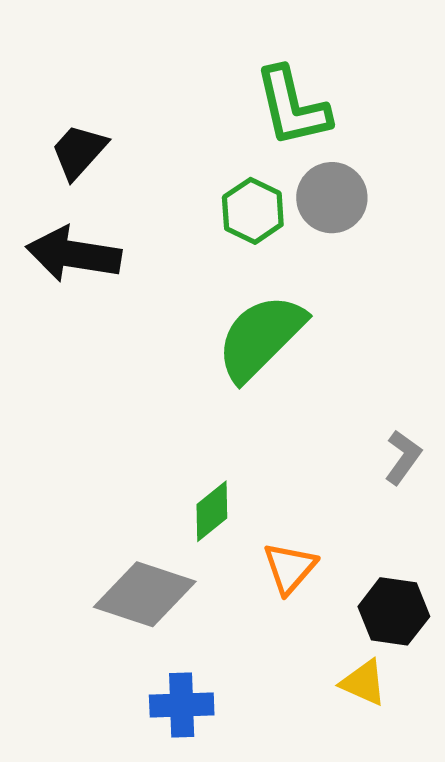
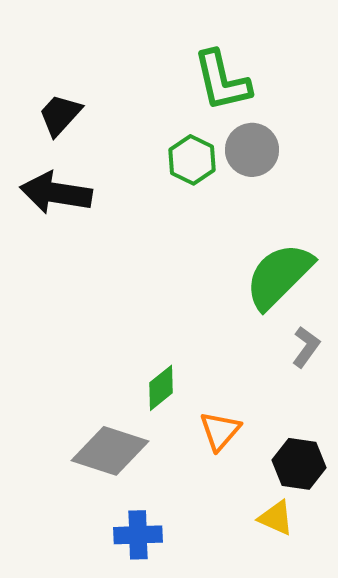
green semicircle: (261, 337) -> (279, 276), moved

